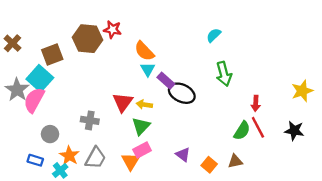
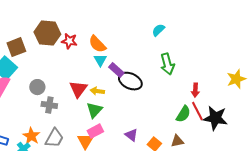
red star: (112, 30) -> (69, 41), moved
black star: (294, 131) -> (215, 118), moved, size x1.4
gray circle: (50, 134) -> (37, 87), moved

